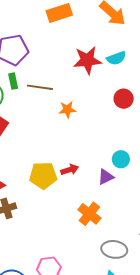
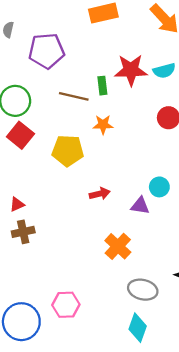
green rectangle: (13, 81) -> (102, 86), moved
yellow pentagon: (43, 175) -> (68, 151), moved
purple triangle: (106, 177) -> (140, 206), turned 30

